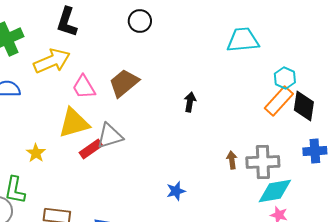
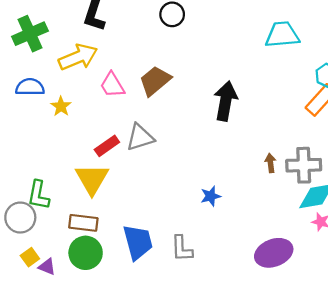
black arrow: (190, 102) -> (226, 101), size x1.8
yellow triangle: (74, 123) -> (92, 179), moved, turned -44
red rectangle: (91, 149) -> (107, 146), moved
yellow star: (36, 153) -> (61, 106), moved

